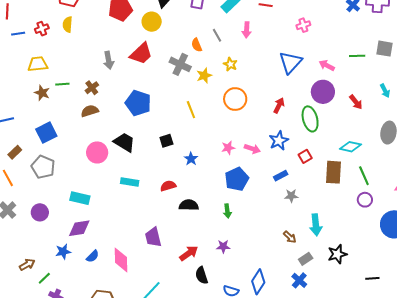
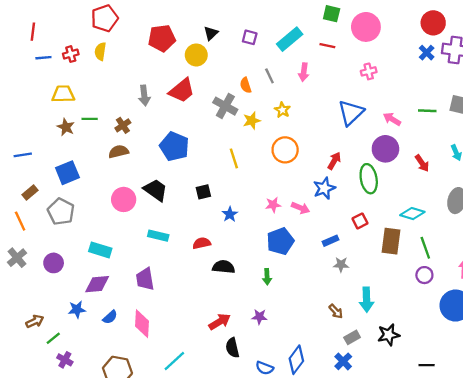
blue star: (279, 141) -> (324, 188), moved
purple trapezoid: (153, 237) -> (145, 279), moved

